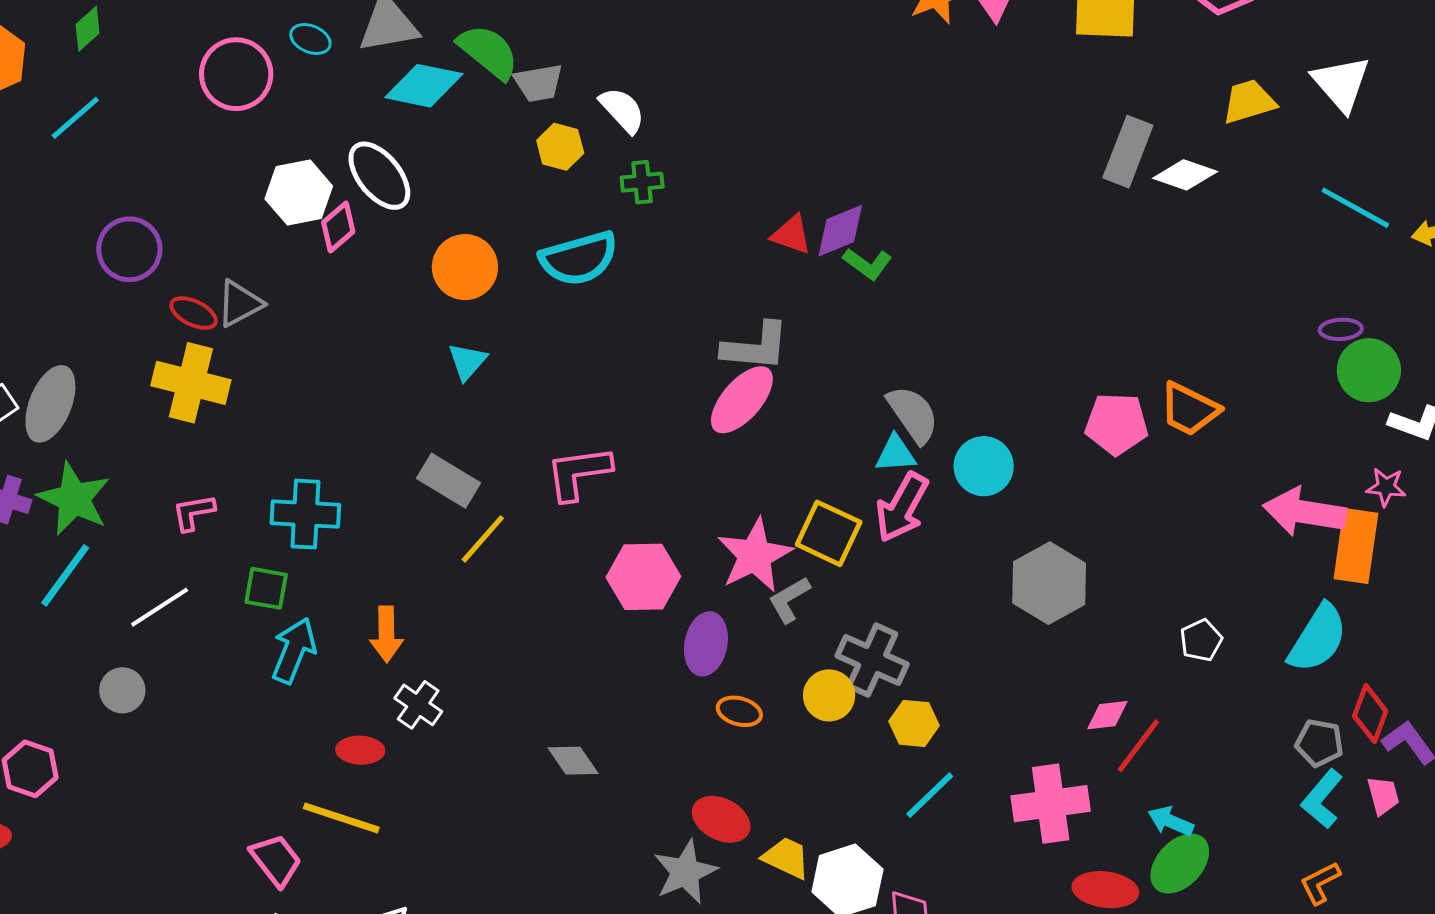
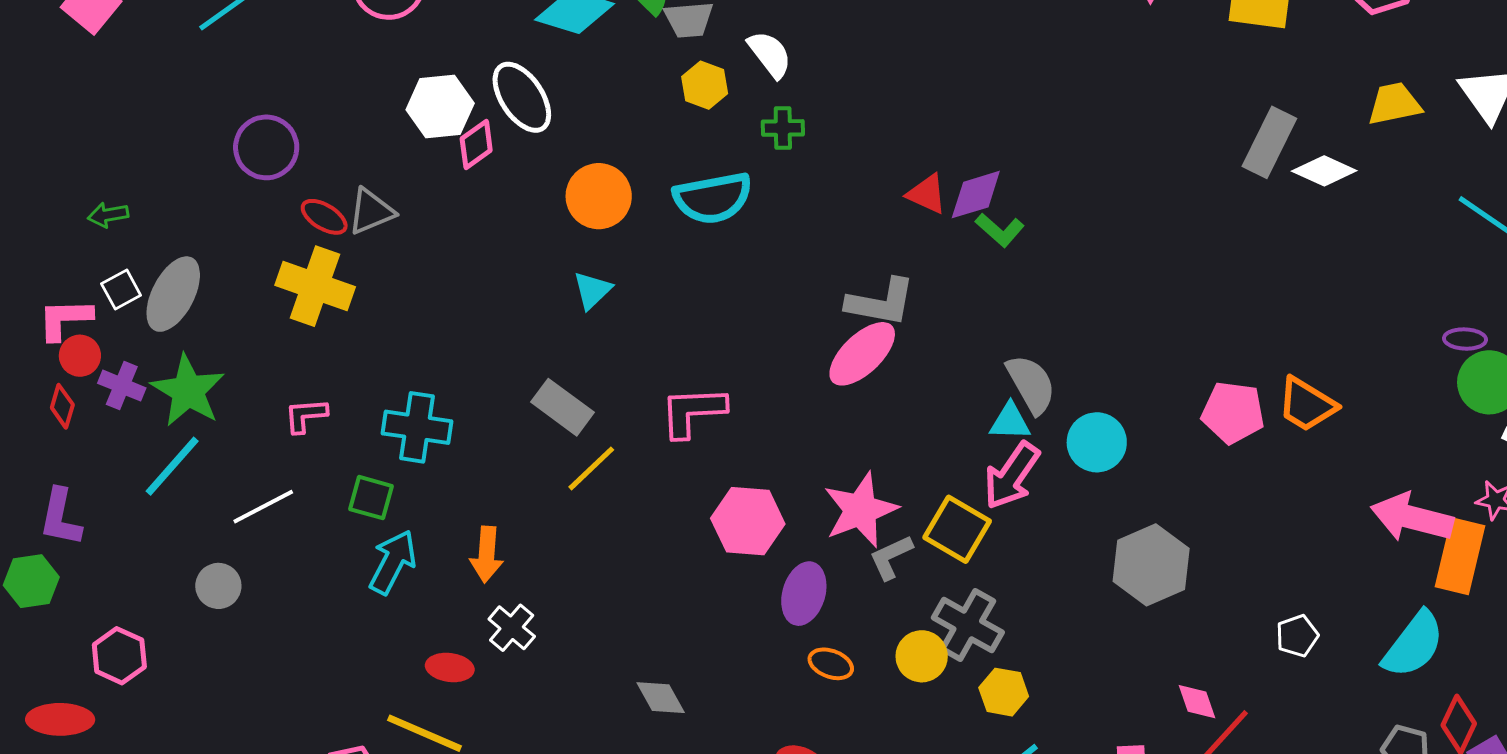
yellow square: (829, 533) -> (957, 529), moved
pink diamond: (1107, 715) -> (1197, 702), turned 72

